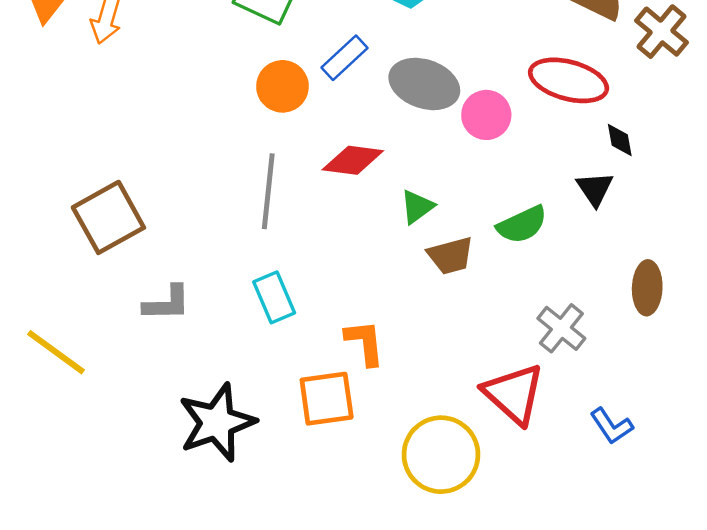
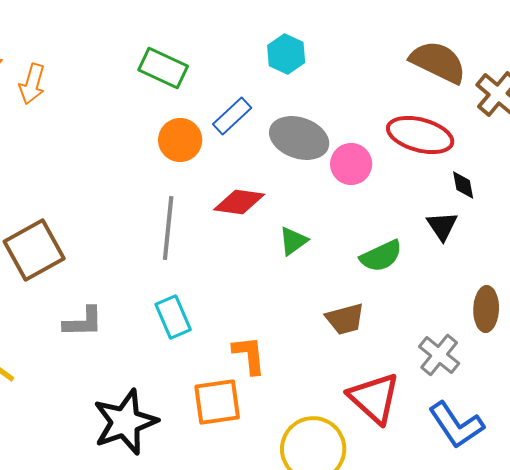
brown trapezoid: (451, 256) -> (345, 319), moved
gray cross: (561, 328) -> (439, 355), moved
blue L-shape: (611, 426) -> (456, 425), size x1.5

